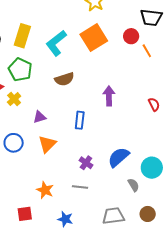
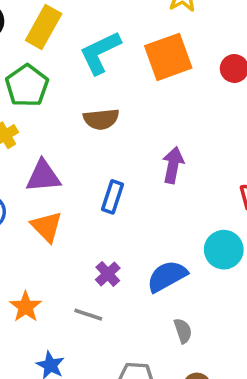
purple triangle: (40, 117) -> (43, 176), size x1.5
orange triangle: (47, 144) -> (47, 227), turned -42
cyan circle: (152, 168) -> (224, 250), moved

